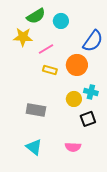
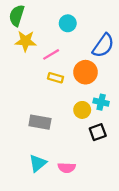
green semicircle: (36, 16) -> (17, 16), moved, turned 138
cyan triangle: (34, 147) -> (38, 163), turned 42
pink semicircle: (73, 147) -> (67, 168), moved

